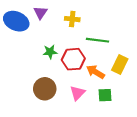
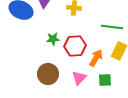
green line: (98, 40) -> (112, 27), moved
orange arrow: (95, 72) -> (96, 58), turned 90

